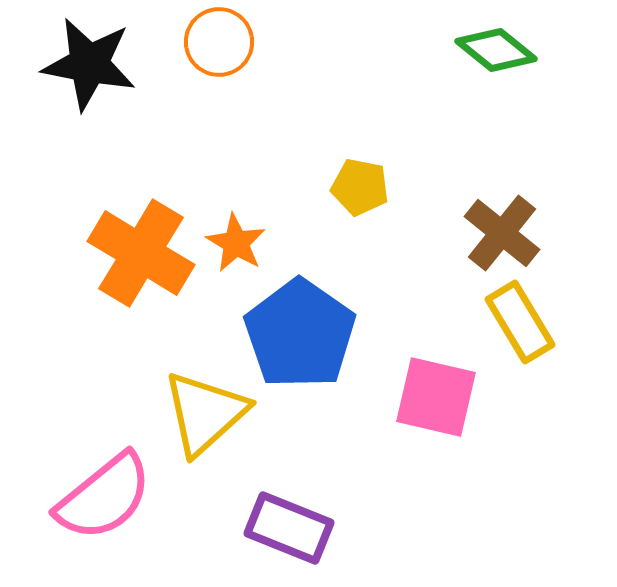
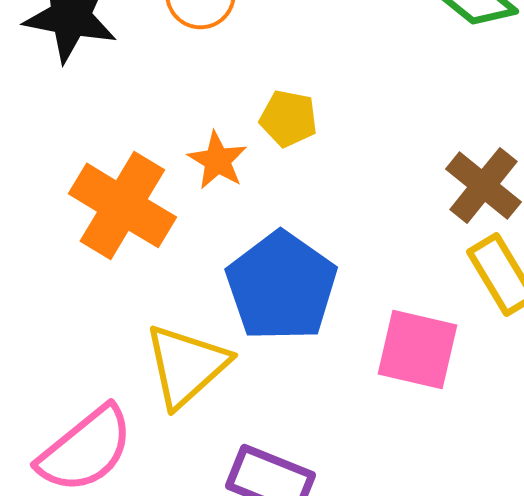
yellow pentagon: (360, 187) -> (288, 118), moved
orange star: (236, 243) -> (217, 160), moved

